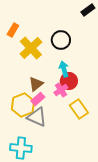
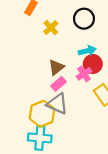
yellow cross: (31, 48) -> (51, 28), size x0.6
cyan arrow: (64, 69) -> (87, 51), turned 91
yellow hexagon: (23, 105) -> (42, 114), moved

